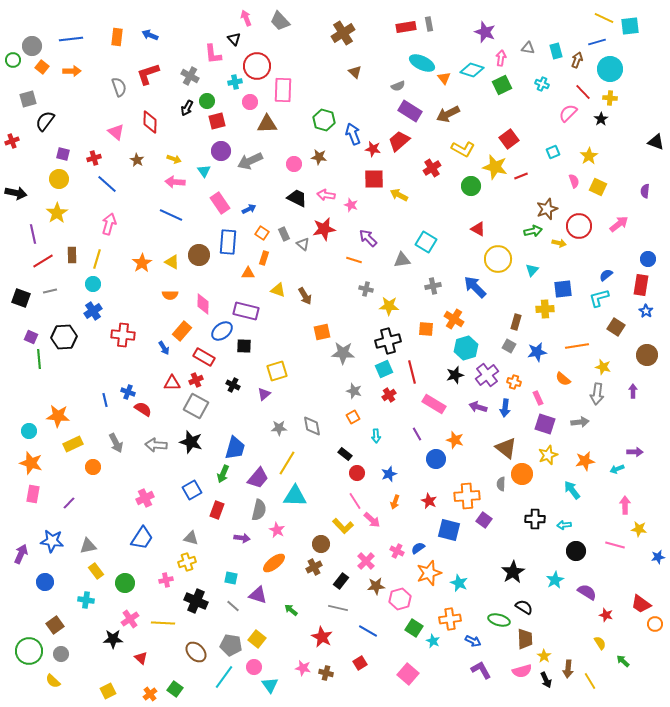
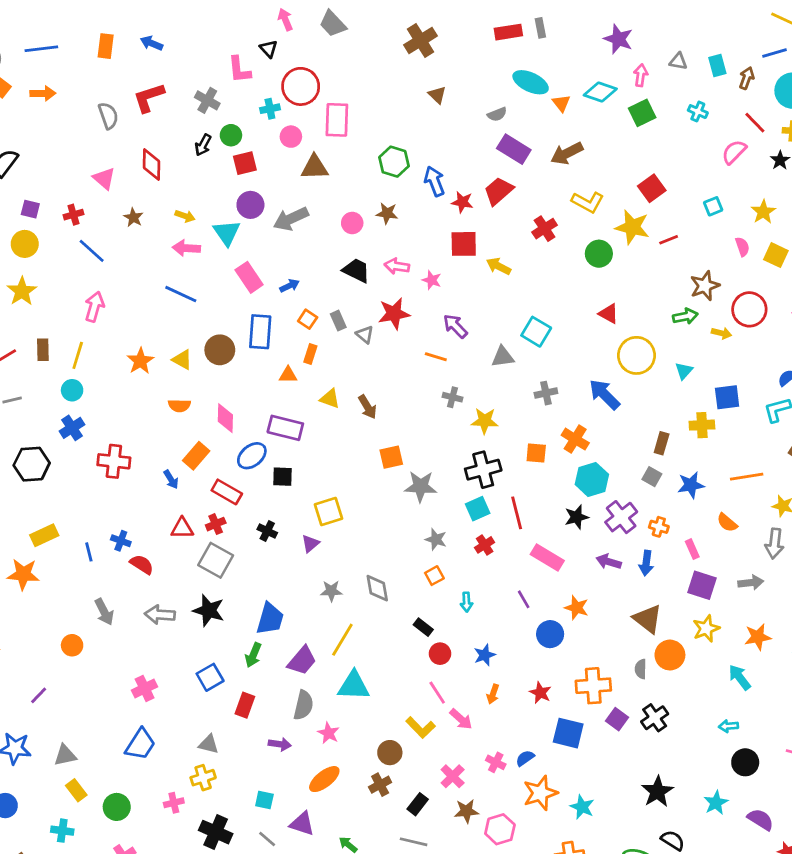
cyan triangle: (204, 171) -> (227, 233), size x1.5
yellow rectangle: (73, 444) -> (44, 535), moved
black cross: (535, 519) -> (655, 718), moved, turned -36

